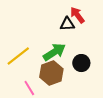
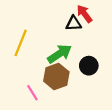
yellow line: (18, 56) -> (21, 43), moved, turned -30

